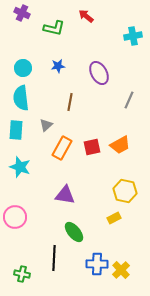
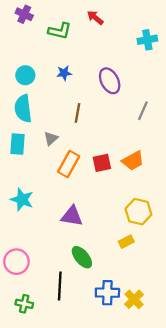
cyan star: (20, 167) -> (22, 199), moved
pink circle: (15, 217) -> (16, 262), moved

